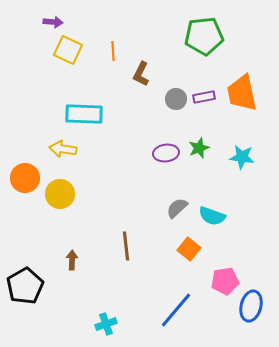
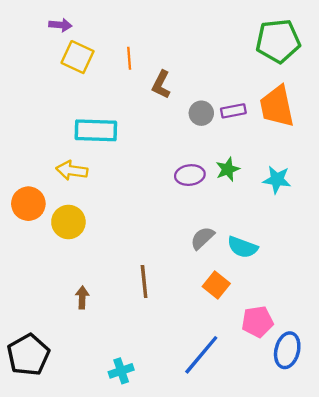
green pentagon: (204, 36) -> (278, 41), moved
black pentagon: (25, 286) -> (28, 355), moved

